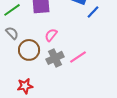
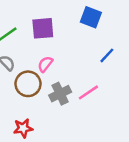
blue line: (93, 12) -> (107, 55), moved
pink semicircle: (51, 35) -> (45, 64), moved

